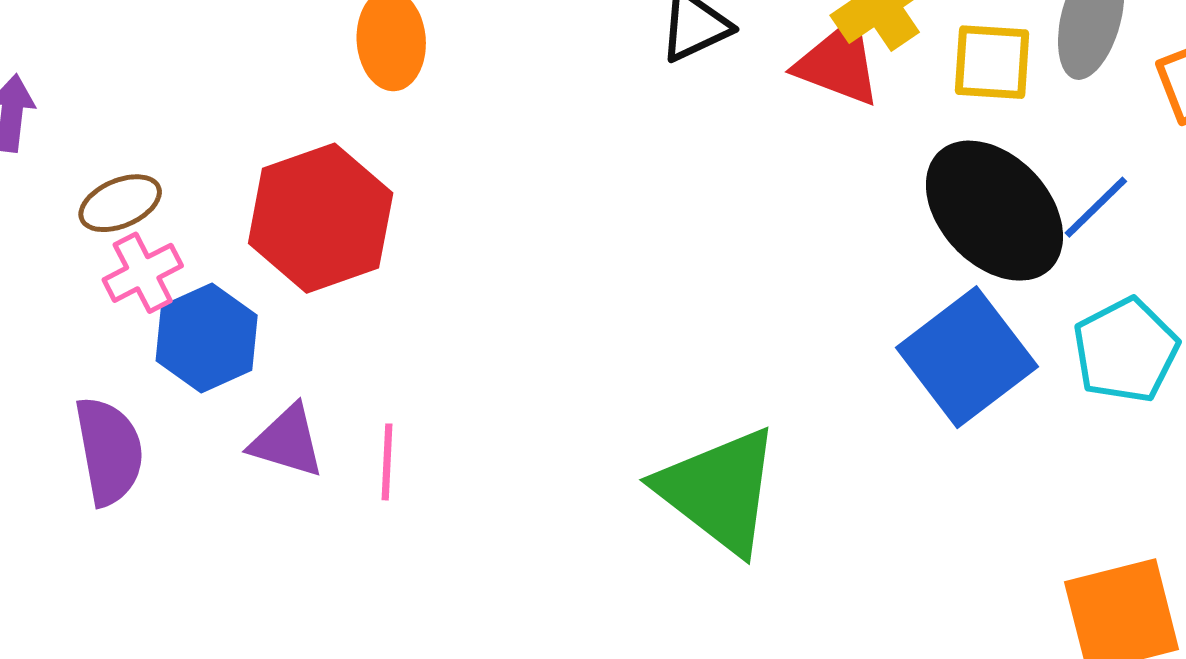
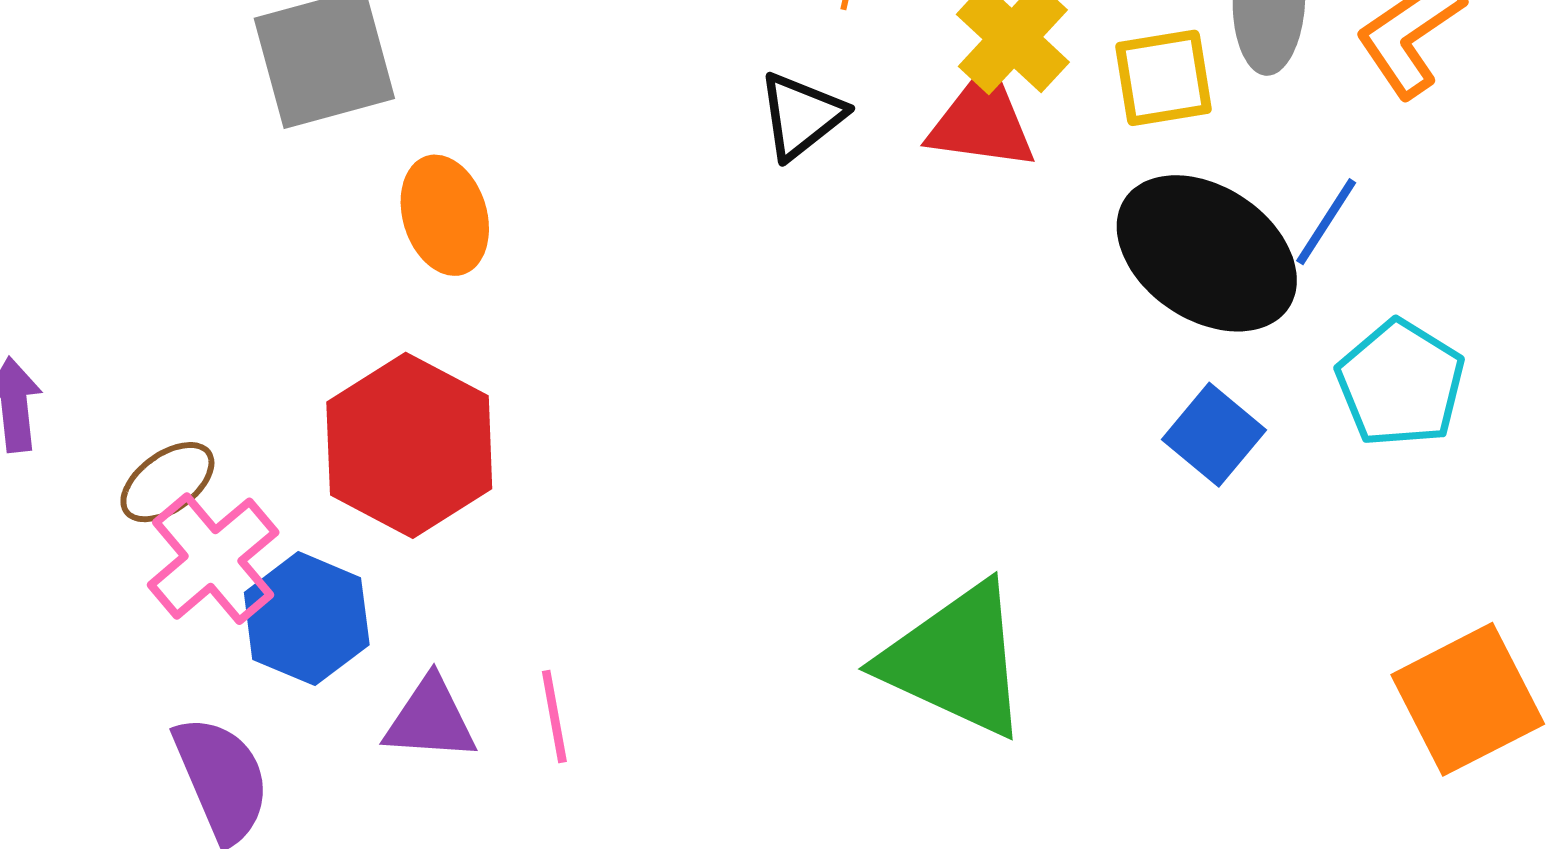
pink cross: (143, 273) -> (213, 559), size x1.4
blue square: (967, 357) -> (1214, 435), size x0.6

